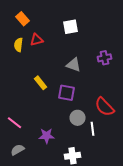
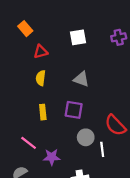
yellow semicircle: (18, 45) -> (41, 78), moved
purple cross: (104, 58) -> (119, 37), moved
yellow rectangle: (40, 83) -> (43, 112), moved, turned 32
pink line: (14, 123) -> (29, 143), moved

